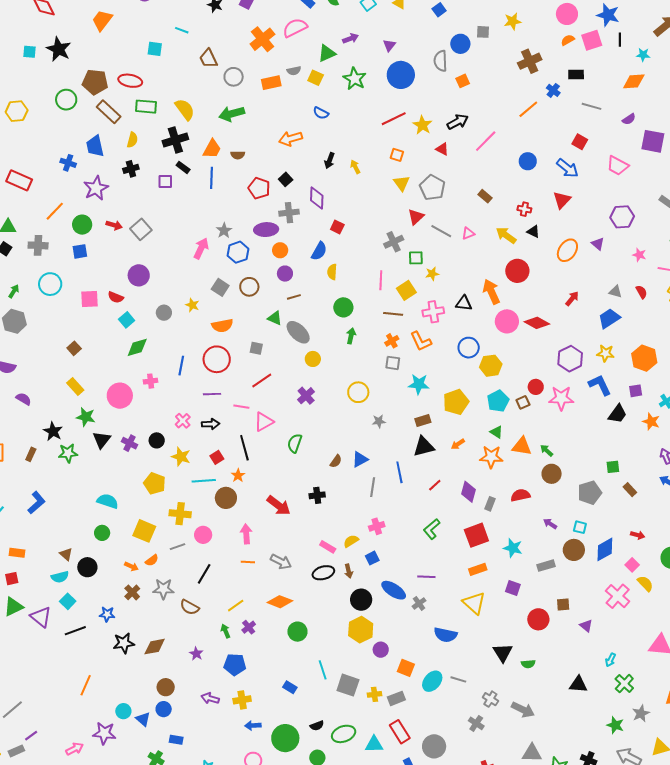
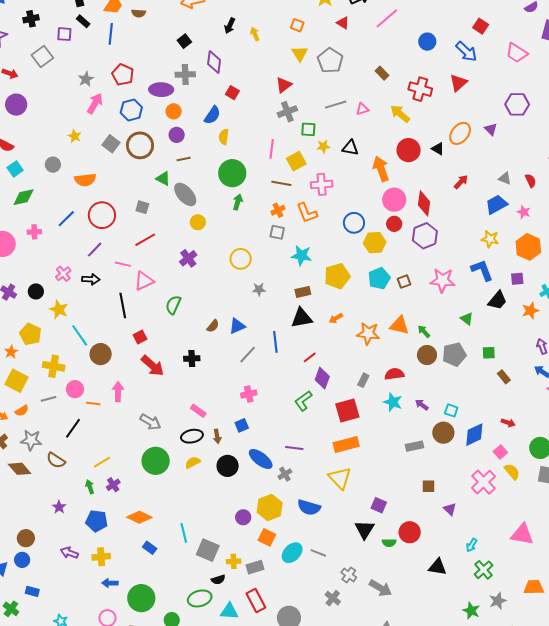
red pentagon: (259, 188) -> (123, 75), moved
red cross: (524, 209) -> (420, 89), size x1.6
red triangle: (416, 217) -> (284, 85), moved
gray square: (141, 229) -> (42, 56), moved
gray star: (224, 230) -> (86, 79), moved
gray line: (441, 231) -> (336, 105), turned -50
black triangle: (533, 232) -> (438, 149), moved
pink star: (639, 255) -> (524, 212), moved
purple circle: (139, 275) -> (16, 105), moved
brown circle: (249, 287) -> (140, 145), size x1.4
black triangle: (464, 303) -> (350, 148), moved
yellow star: (192, 305) -> (75, 136), moved
green circle: (343, 307) -> (232, 173), size x1.4
red diamond: (537, 323) -> (424, 203), turned 65
orange semicircle: (222, 326) -> (85, 180), moved
purple hexagon: (570, 359) -> (425, 236), moved
blue line: (181, 366) -> (66, 219), turned 30
red circle: (536, 387) -> (394, 224), moved
purple line: (212, 394) -> (95, 250), turned -48
orange star: (651, 422) -> (530, 311), turned 30
green triangle: (496, 432) -> (467, 319), moved
red square: (217, 457) -> (140, 337), moved
orange star: (238, 475) -> (11, 352), moved
cyan line: (204, 481) -> (80, 335), turned 55
gray line: (373, 487) -> (248, 355), turned 30
purple diamond: (469, 492) -> (322, 378), moved
gray pentagon: (590, 493) -> (454, 354), moved
yellow semicircle: (351, 541) -> (193, 462), moved
cyan star: (513, 548) -> (393, 402), moved
orange line: (248, 562) -> (93, 404), moved
orange rectangle: (478, 569) -> (346, 445), size x1.4
purple square: (513, 588) -> (379, 505), moved
orange diamond: (280, 602) -> (139, 517), moved
red circle: (538, 619) -> (410, 532), moved
yellow hexagon: (361, 630) -> (270, 507), moved
green circle: (297, 632) -> (156, 461), moved, size x1.4
brown diamond: (155, 647) -> (20, 469), moved, turned 55
black semicircle: (317, 726) -> (218, 580), moved

